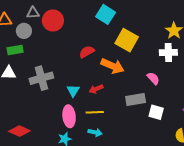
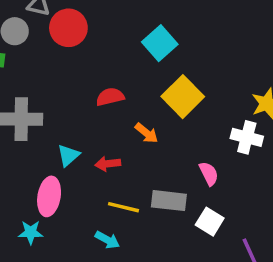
orange arrow: (113, 66) -> (147, 133), size x0.6
yellow line: (95, 112) -> (123, 207), moved
white square: (156, 112) -> (210, 222), moved
cyan arrow: (95, 132) -> (107, 240), moved

